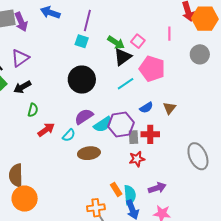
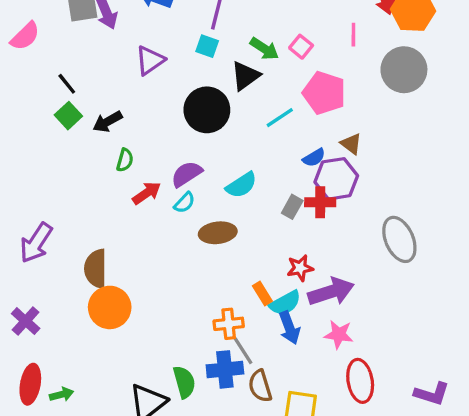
gray circle: (200, 54) -> (404, 70), size x1.4
black triangle: (123, 57) -> (245, 76), moved
purple triangle: (20, 58) -> (150, 60), moved
brown triangle: (169, 108) -> (351, 144), moved, turned -32
purple semicircle: (84, 116) -> (187, 174), moved
purple hexagon: (121, 124) -> (336, 179), moved
gray rectangle: (133, 137) -> (292, 207), turned 32
red star: (137, 159) -> (300, 268), moved
purple arrow: (157, 188) -> (331, 292), size x1.5
cyan semicircle: (130, 195) -> (285, 303), turned 66

